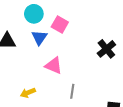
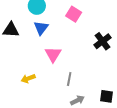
pink square: (60, 24) -> (74, 14), moved
pink triangle: (54, 66) -> (53, 54), turned 36

